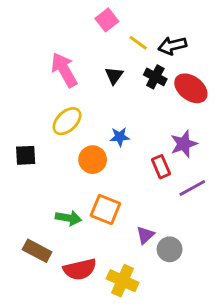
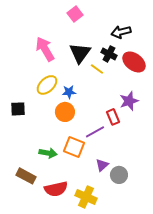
yellow line: (138, 43) -> (97, 69), moved
black triangle: (114, 76) -> (80, 53), size x1.6
blue star: (120, 137) -> (69, 92), moved
purple line: (192, 188) -> (95, 132), moved

